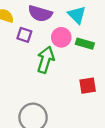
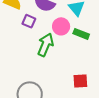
red square: (88, 86) -> (80, 81), moved

